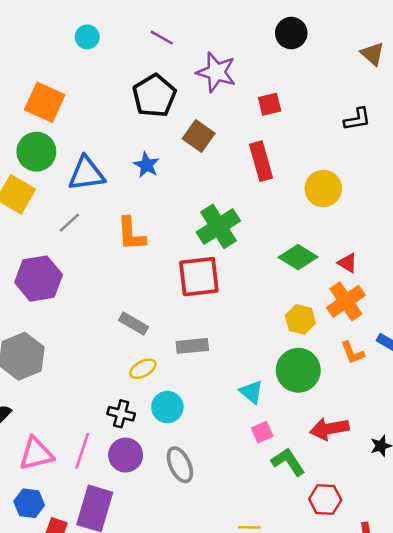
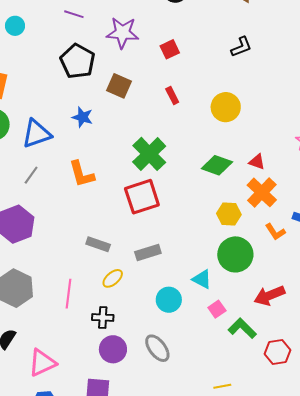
red rectangle: (261, 161) -> (172, 96), size x0.6
cyan circle: (167, 407) -> (169, 300), moved
pink line: (82, 451) -> (69, 294), moved

